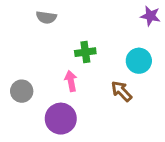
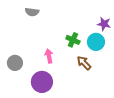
purple star: (150, 16) -> (104, 24), moved
green cross: (85, 52) -> (73, 40), moved, turned 32

